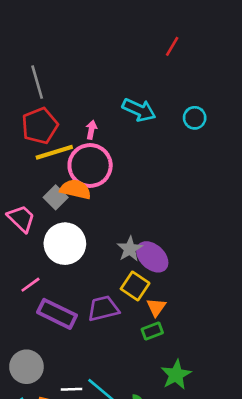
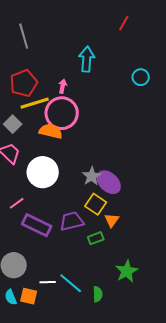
gray line: (37, 82) -> (24, 36), moved
cyan arrow: (139, 110) -> (87, 59), moved, turned -110
gray square: (56, 197) -> (13, 124), moved
green rectangle: (152, 331) -> (96, 238), moved

